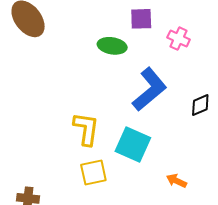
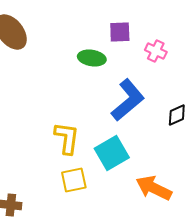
cyan square: (133, 144) -> (112, 153), turned 36
orange arrow: (176, 181) -> (154, 188), size x1.8

